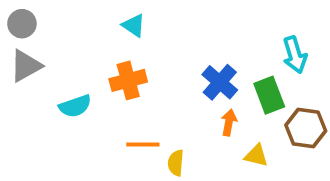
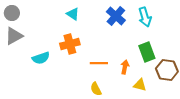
cyan arrow: (295, 55) -> (145, 17), moved
blue cross: (220, 82) -> (116, 16), moved
orange line: (143, 145) -> (99, 63), moved
yellow semicircle: (176, 163) -> (96, 89), turned -32

